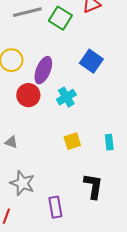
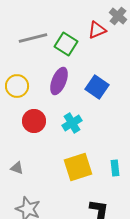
purple ellipse: (43, 70) -> (59, 81), moved
yellow square: (72, 141) -> (78, 167), size x1.6

